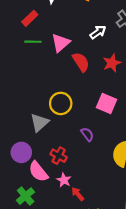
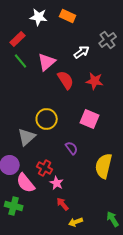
green line: (33, 42) -> (21, 61), turned 49
red star: (112, 63) -> (95, 81), turned 30
pink star: (64, 180) -> (57, 183), moved
green cross: (26, 196) -> (14, 206), turned -36

